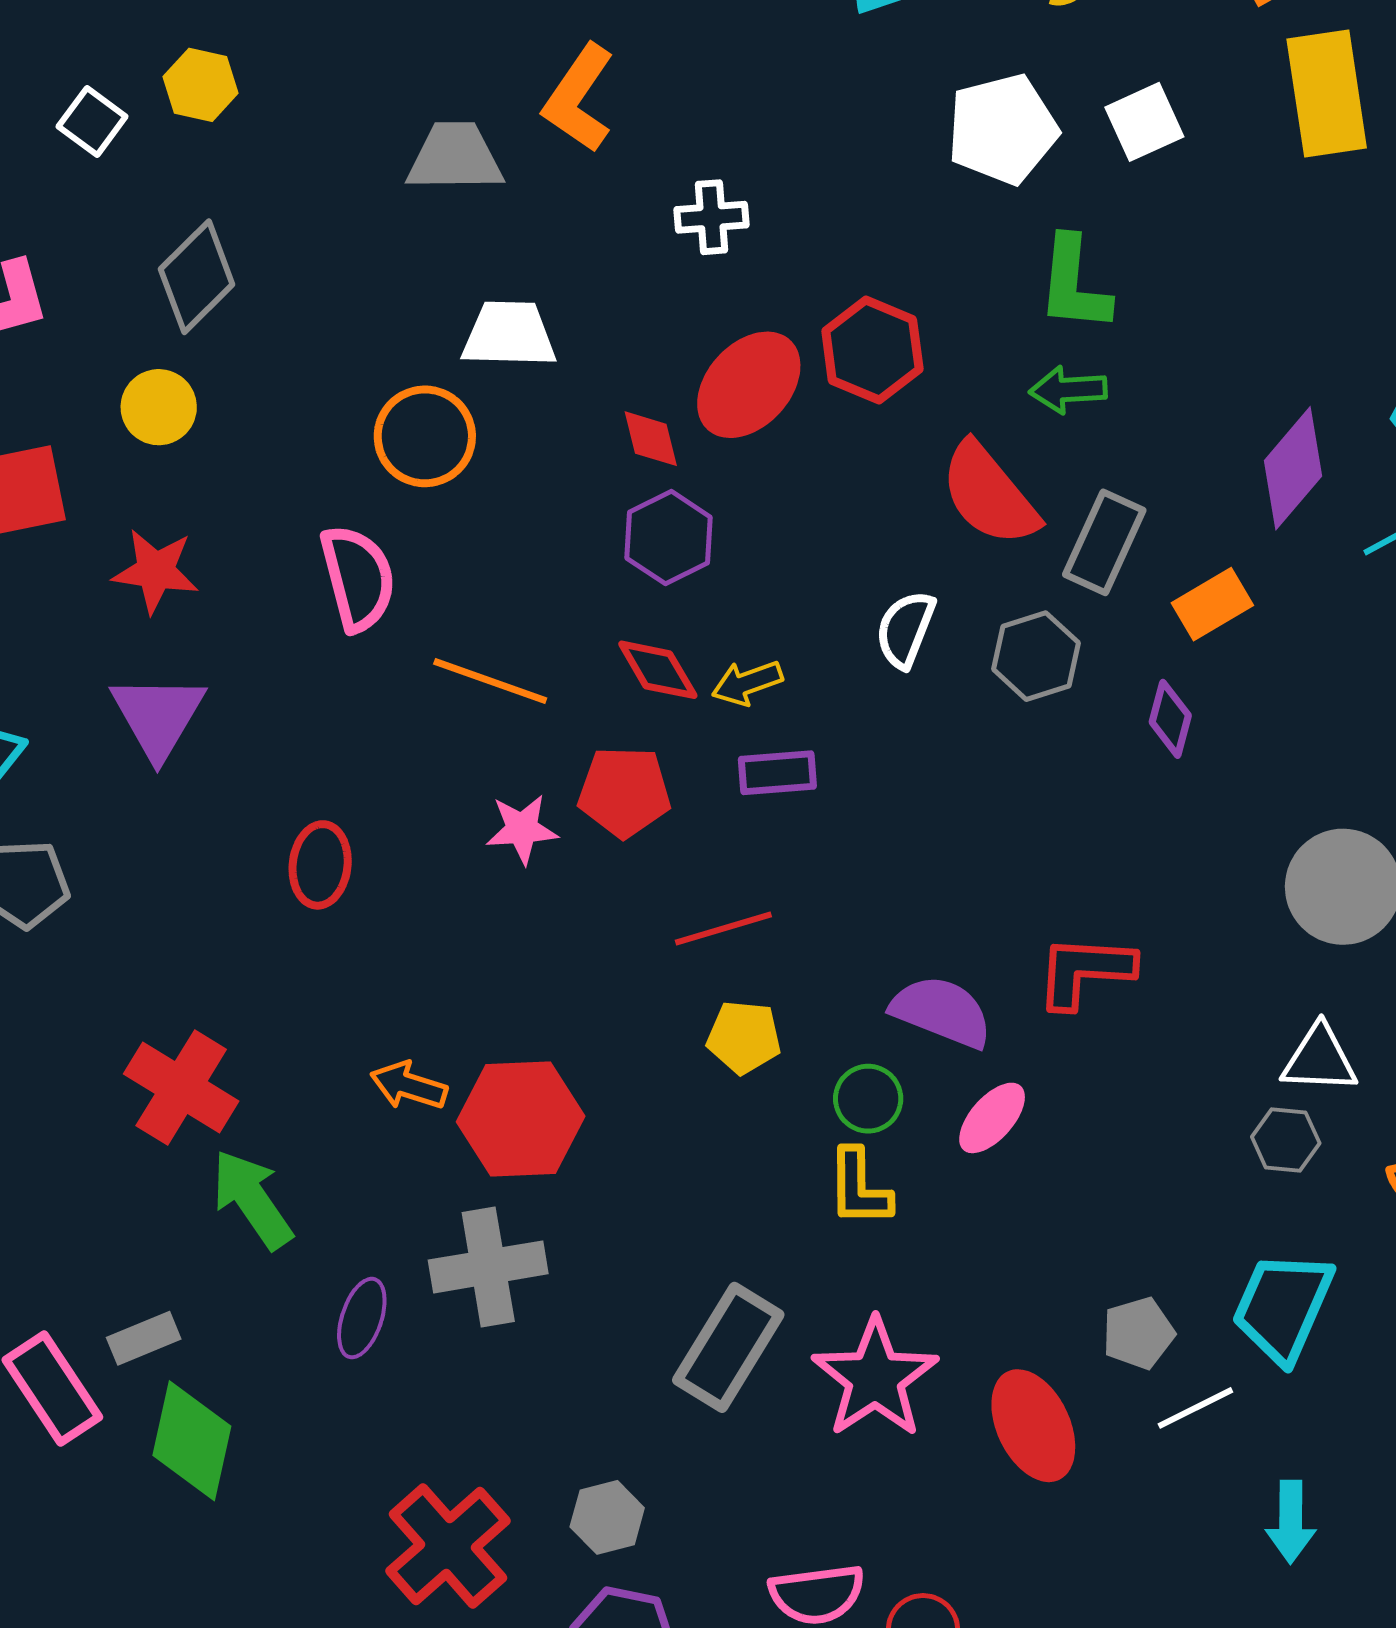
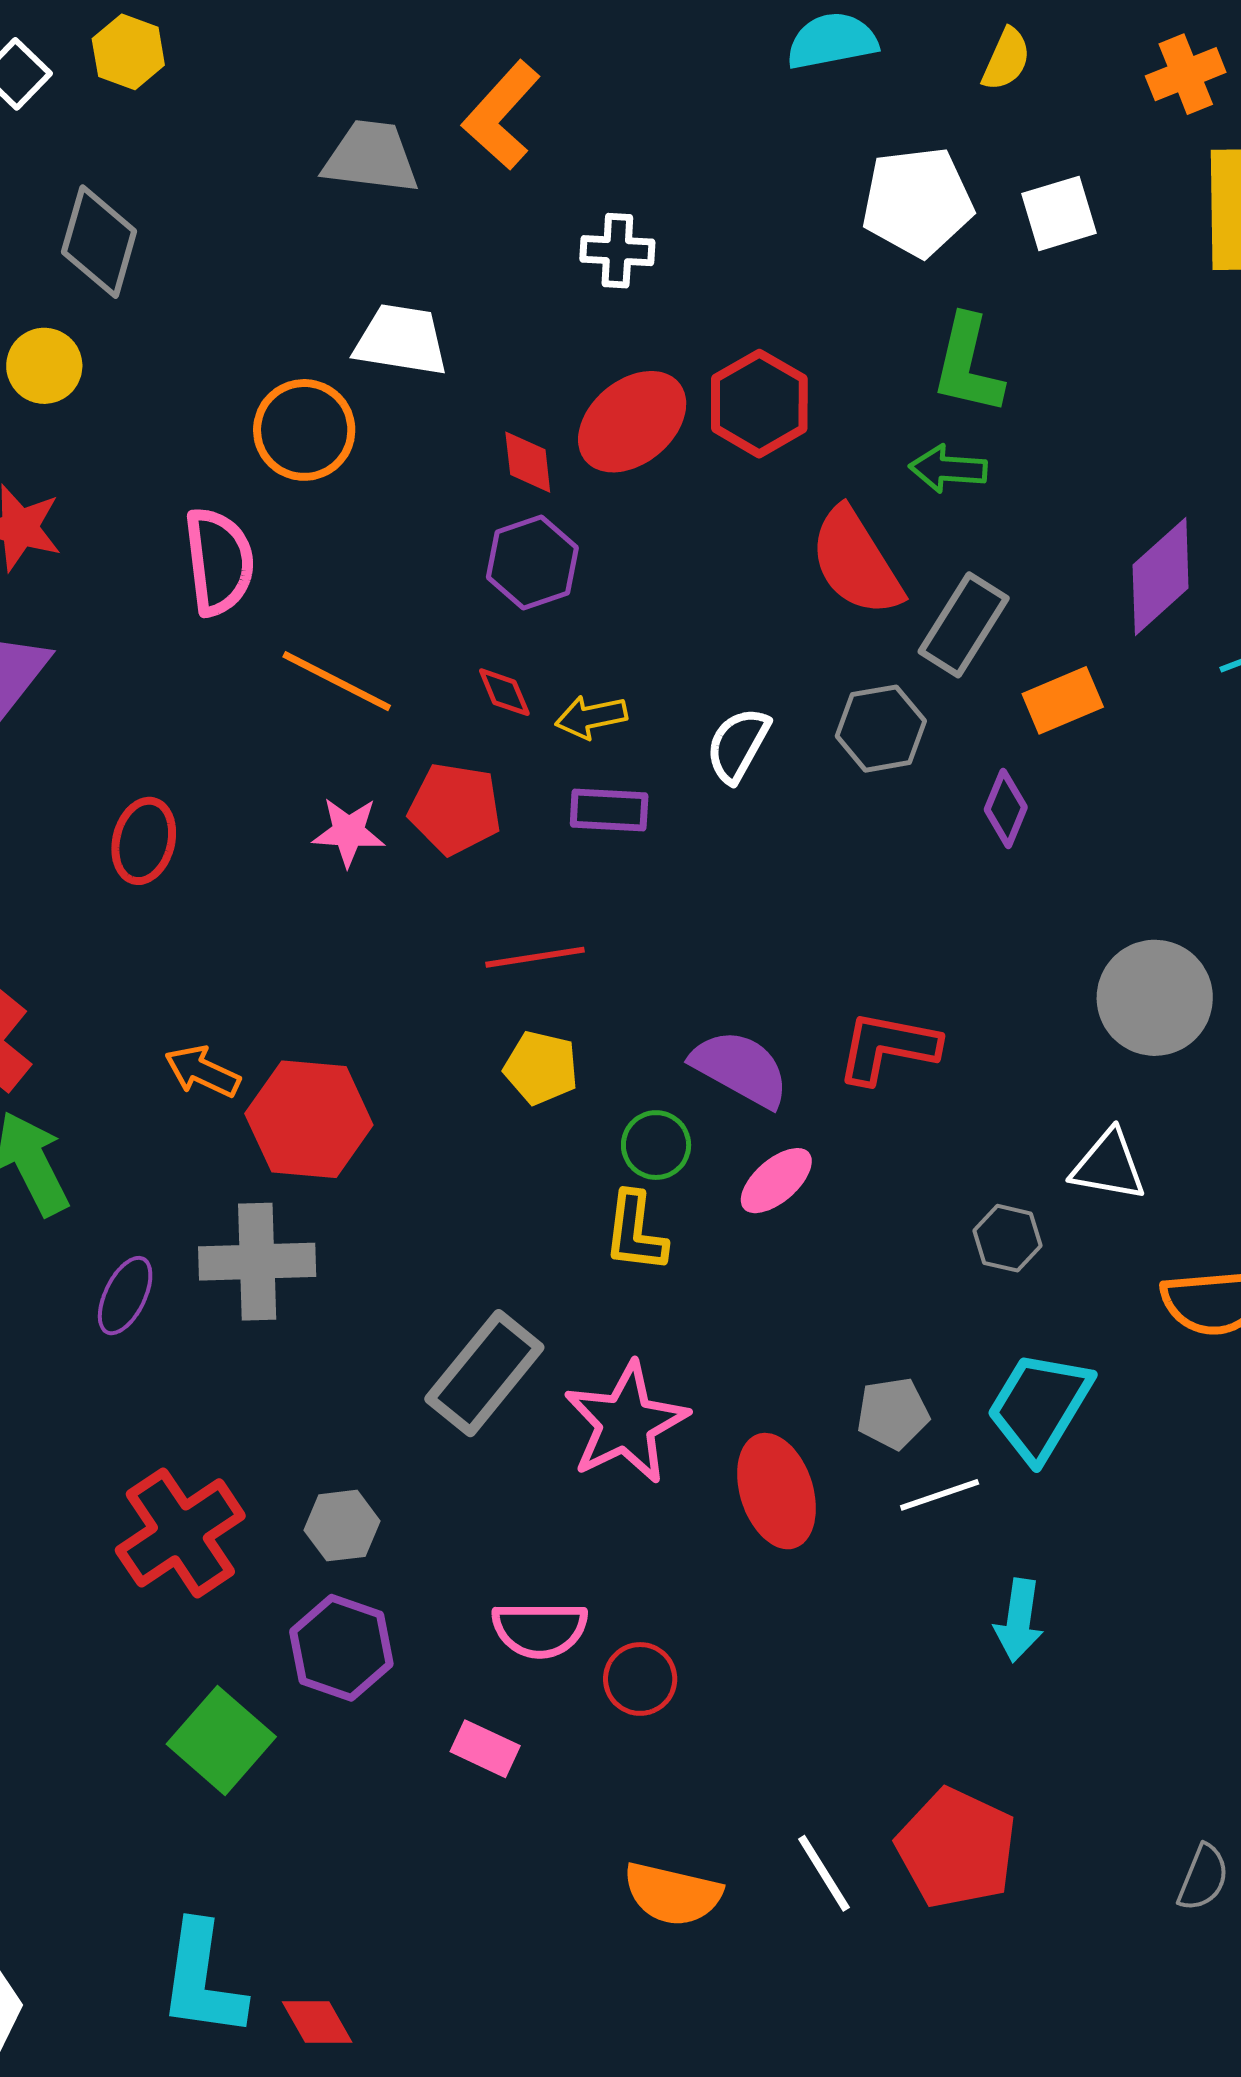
gray diamond: (197, 277) -> (99, 242), turned -37
white semicircle: (905, 629) -> (738, 745), moved
red diamond: (658, 670) -> (504, 692), size x0.7
gray hexagon: (1286, 1140) -> (1008, 1238), moved

